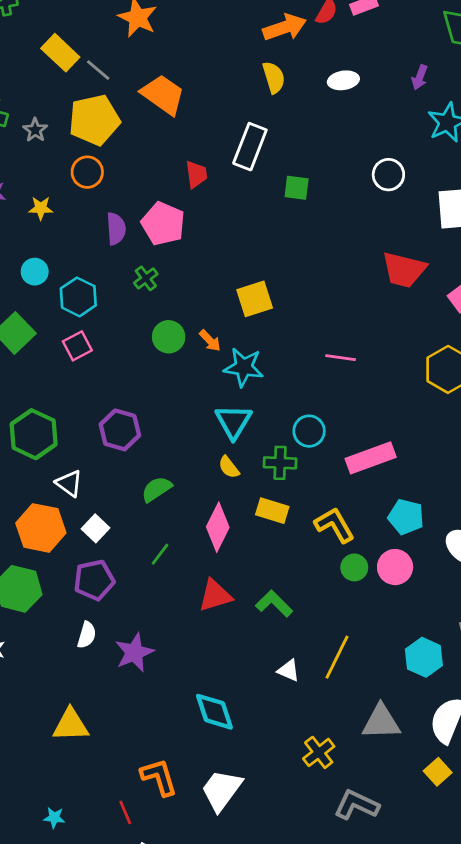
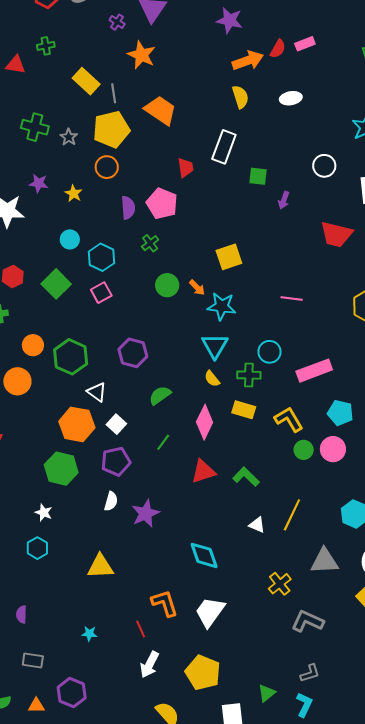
gray line: (98, 70) -> (114, 93), turned 42
purple arrow: (420, 77) -> (284, 200), moved
yellow star: (41, 208) -> (74, 193), turned 30

